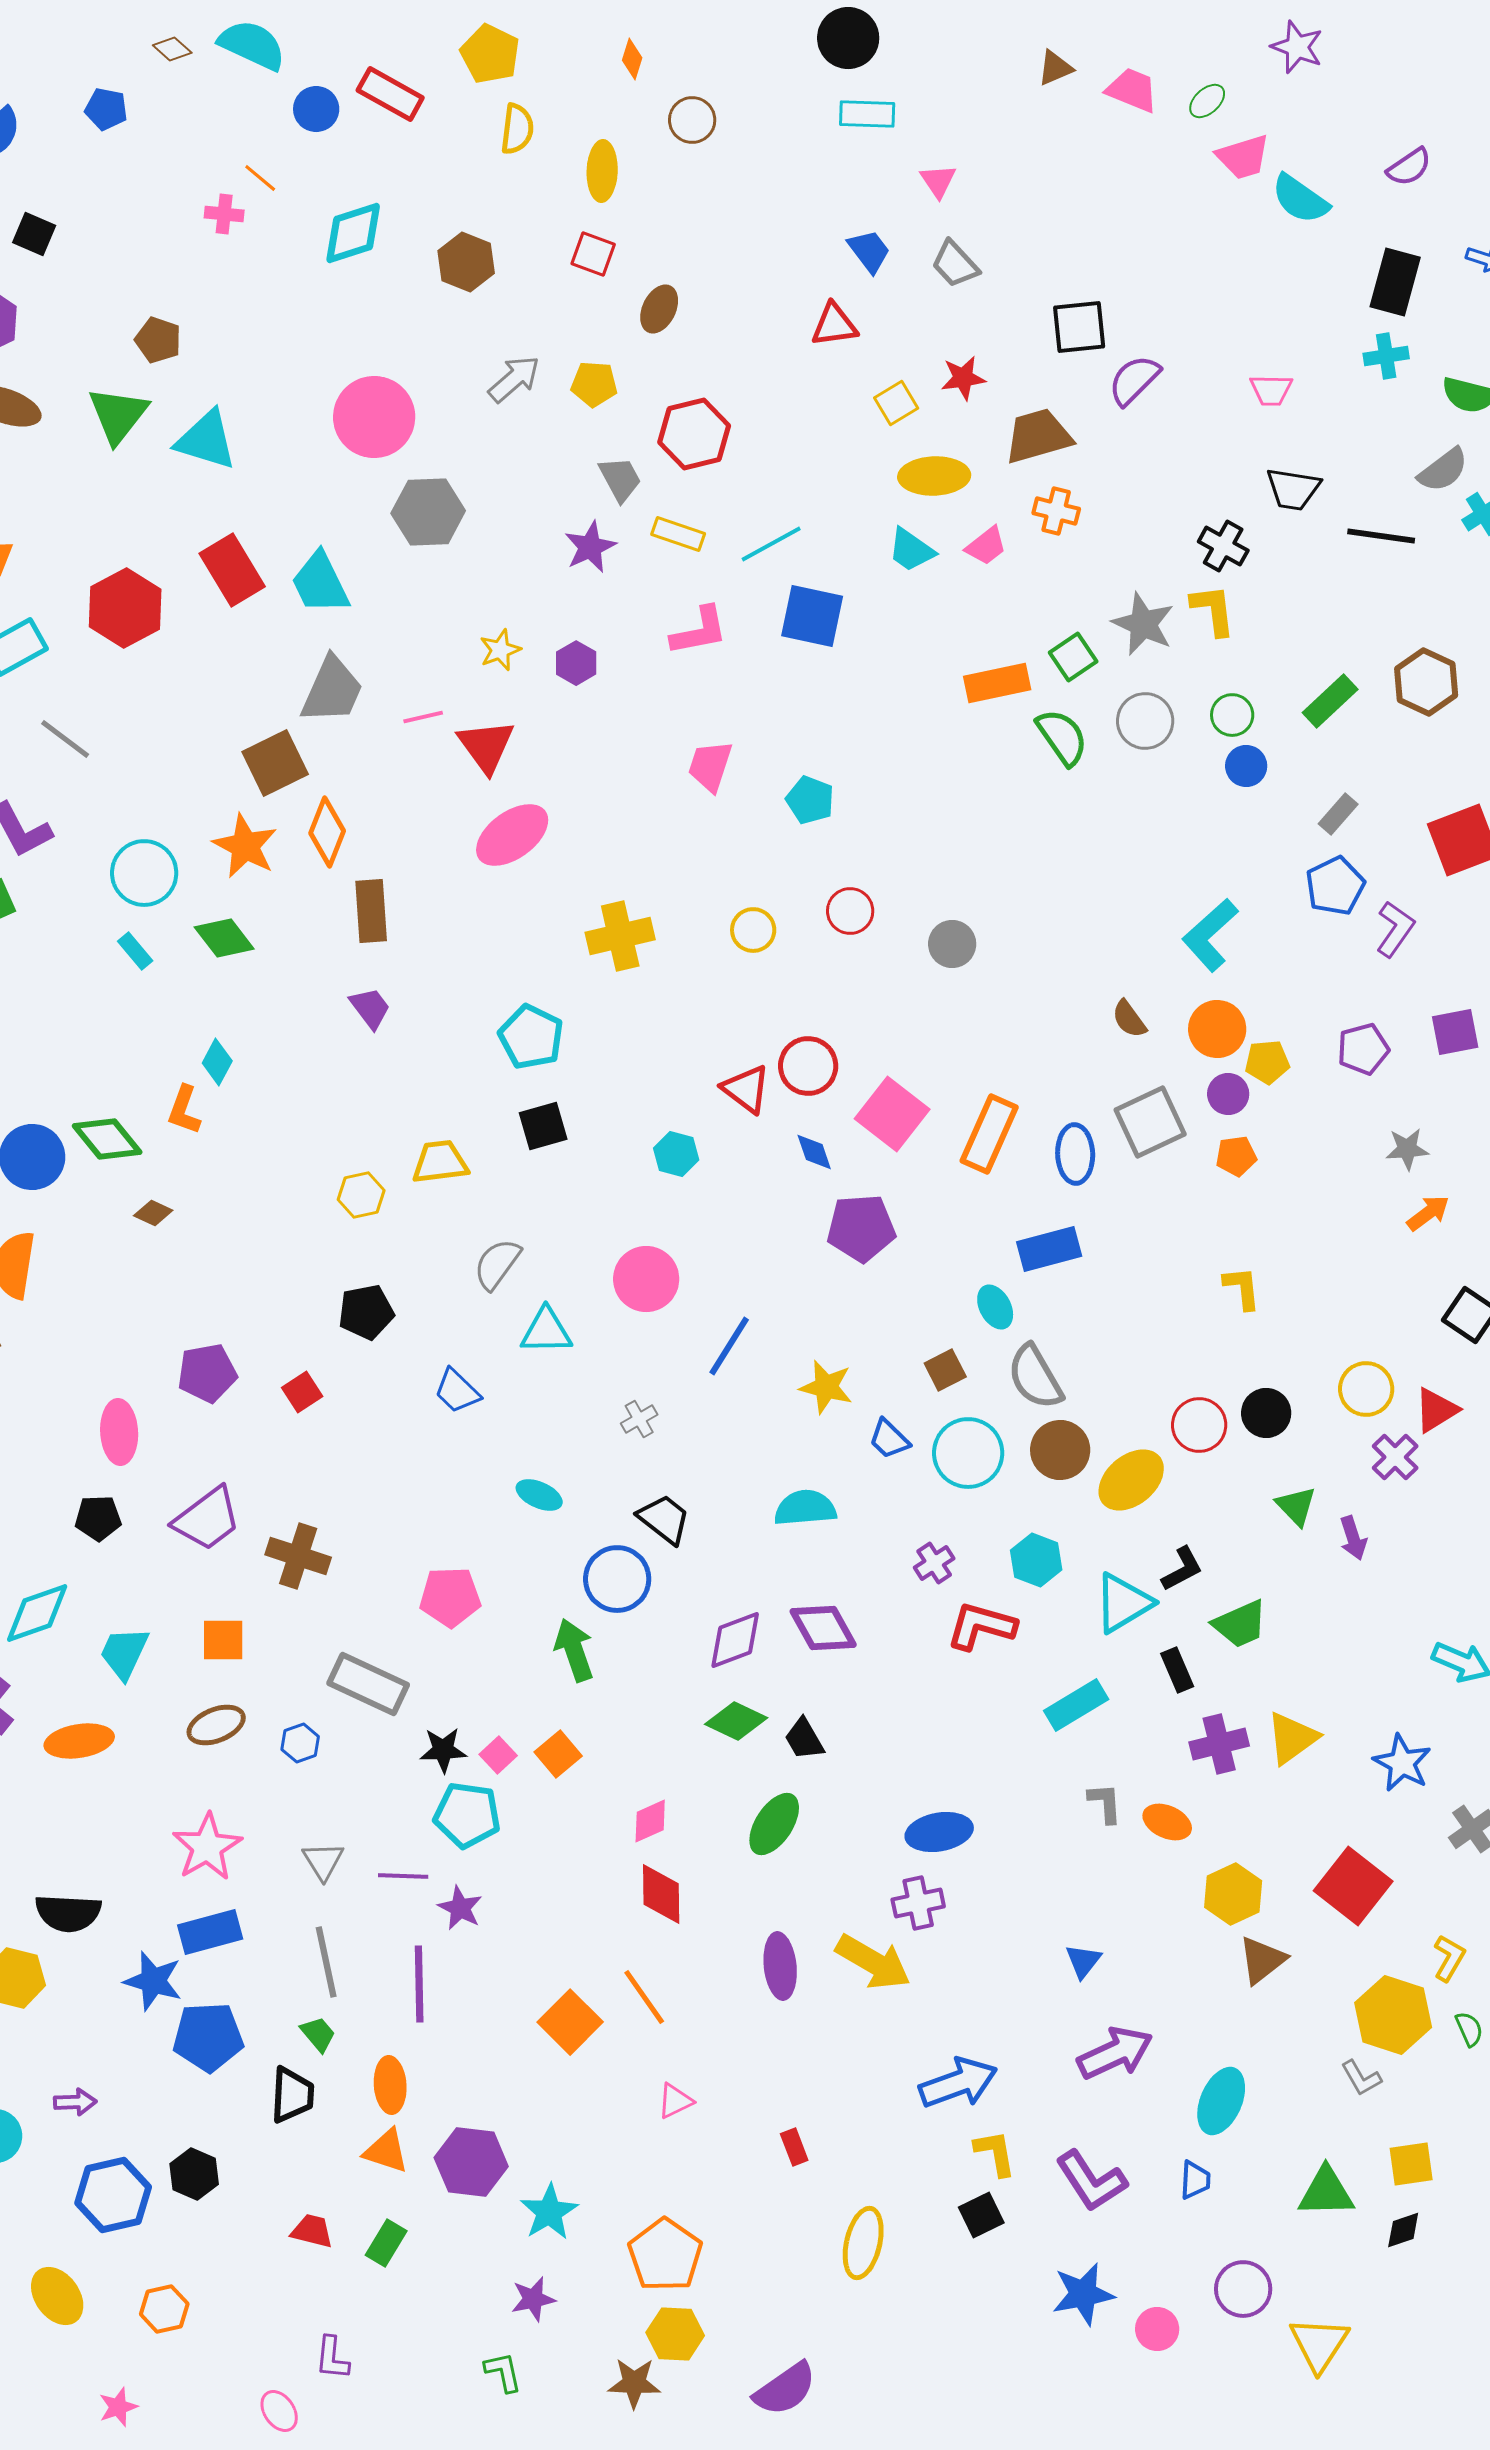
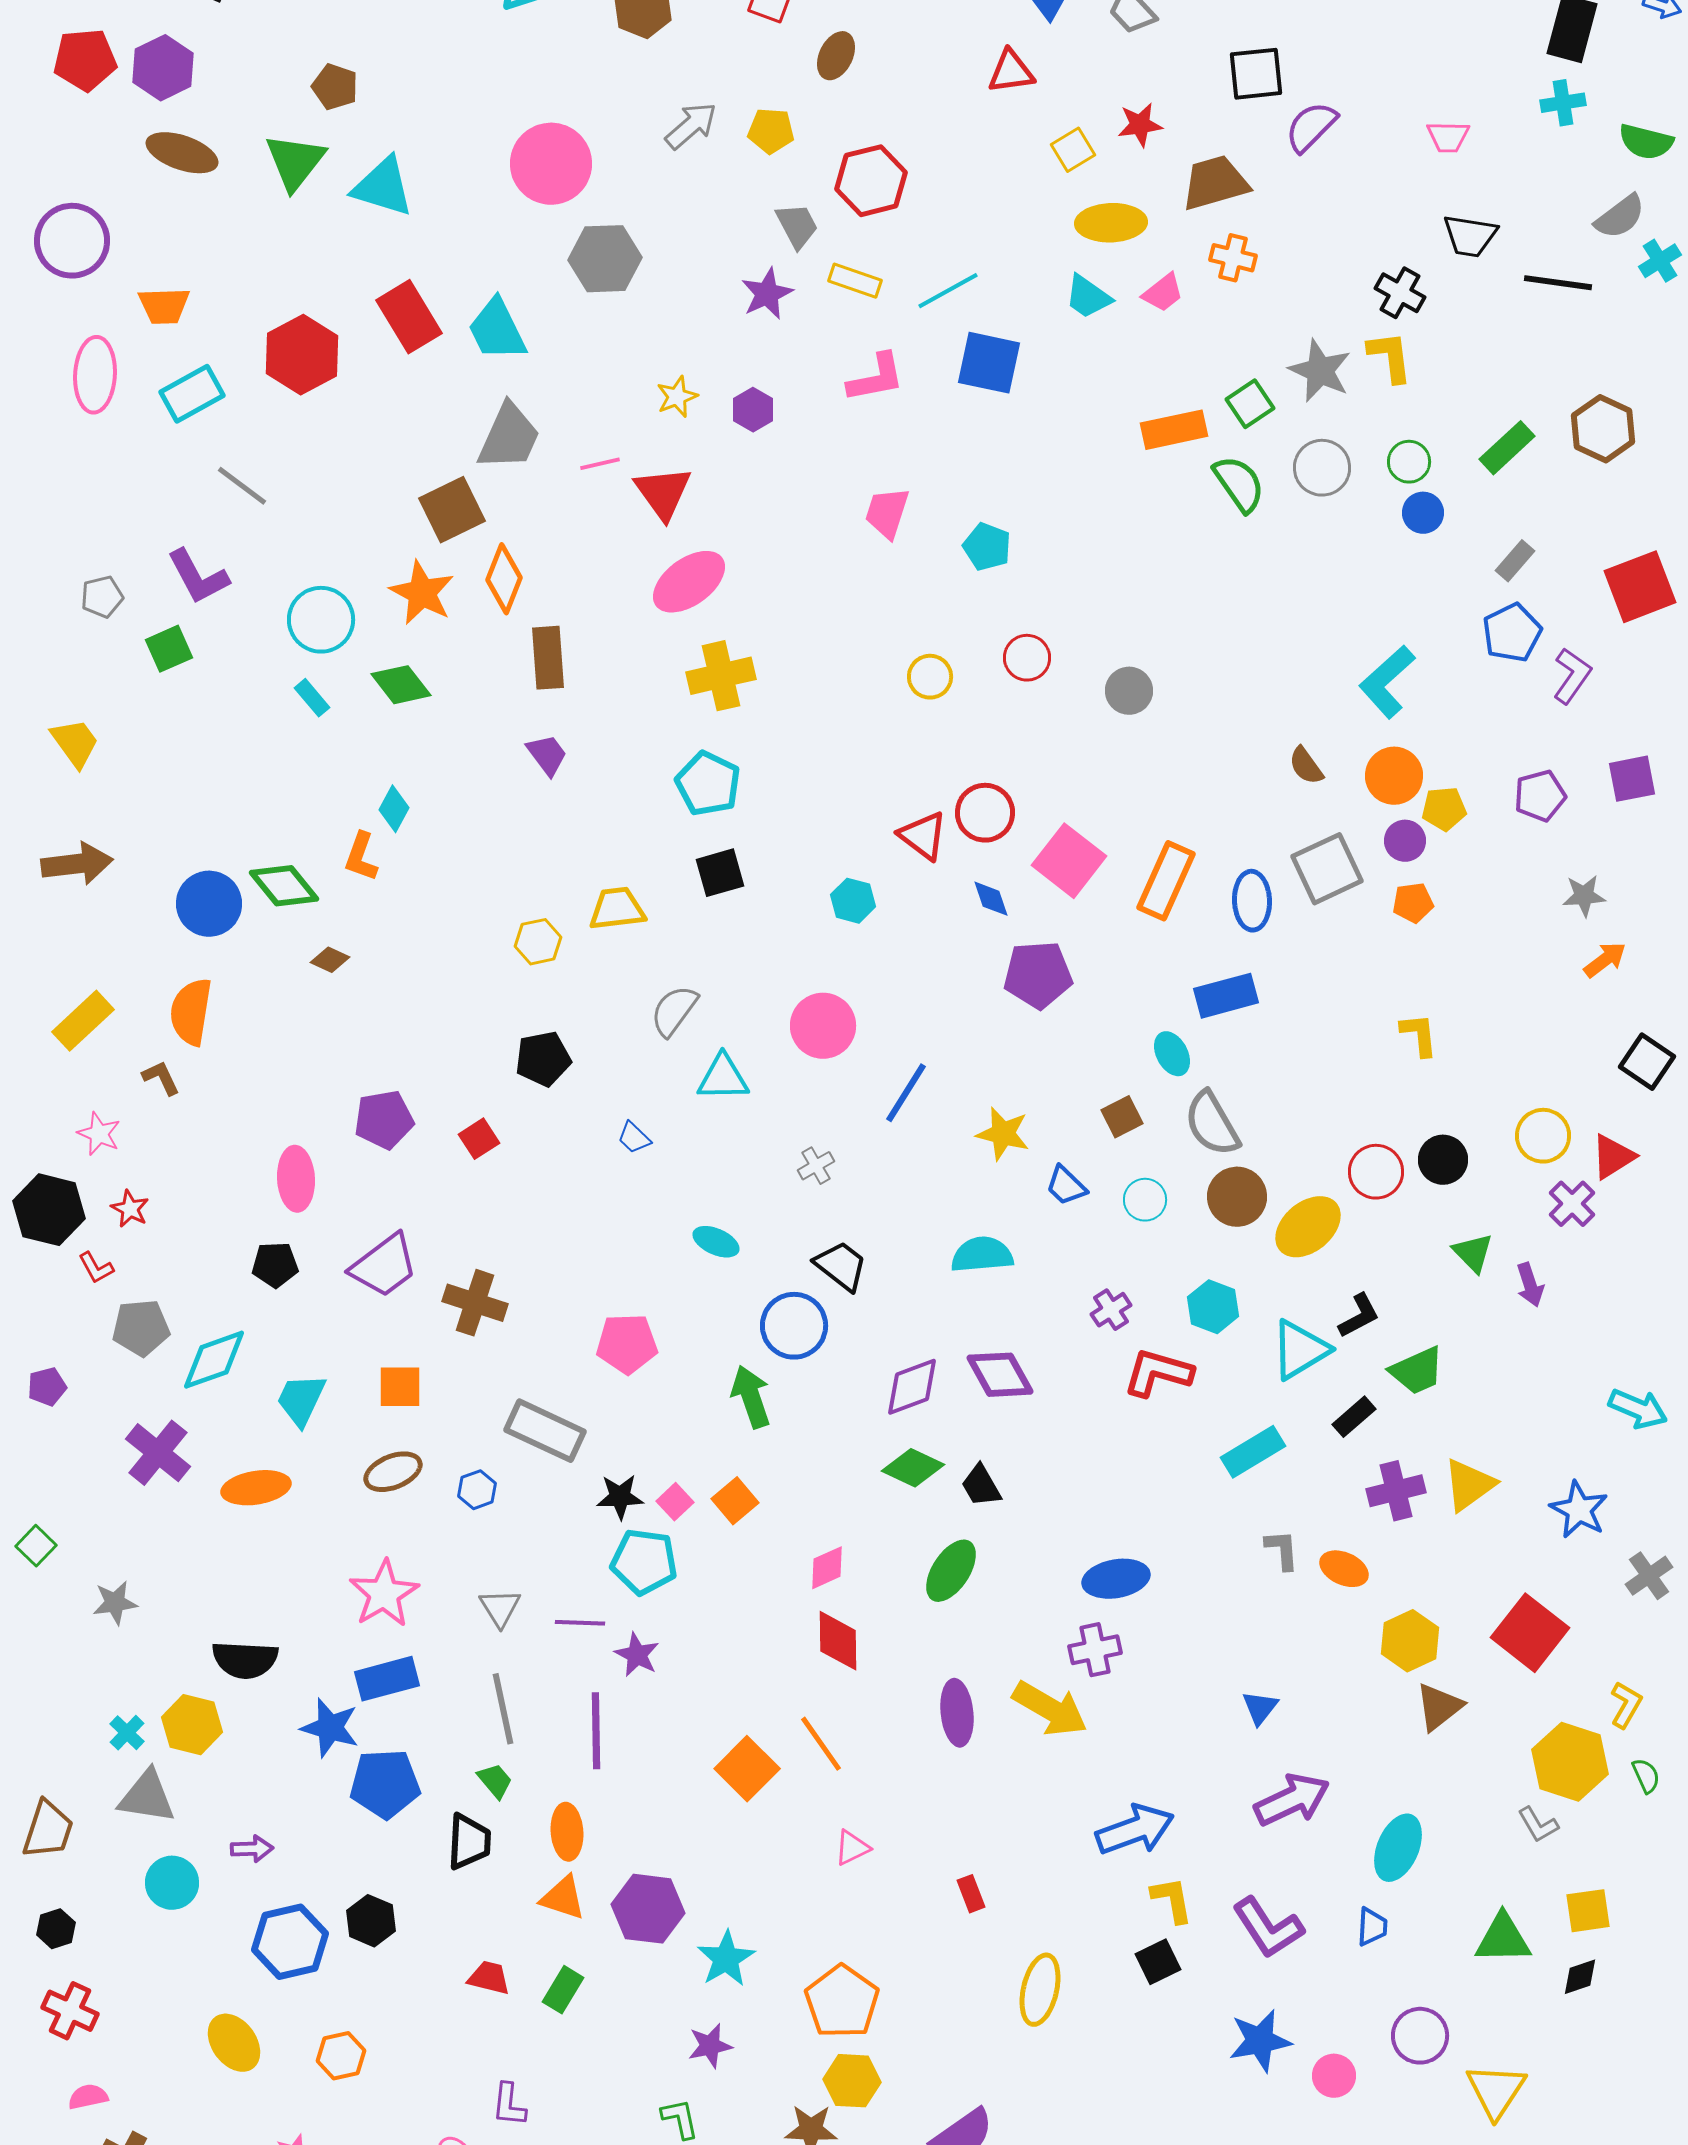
yellow cross: (620, 936) -> (721, 676), moved
blue trapezoid: (457, 1391) -> (634, 1138), size x0.7
cyan circle: (968, 1453) -> (1145, 1200), size x0.6
black rectangle: (1177, 1670) -> (1354, 1417), turned 72

